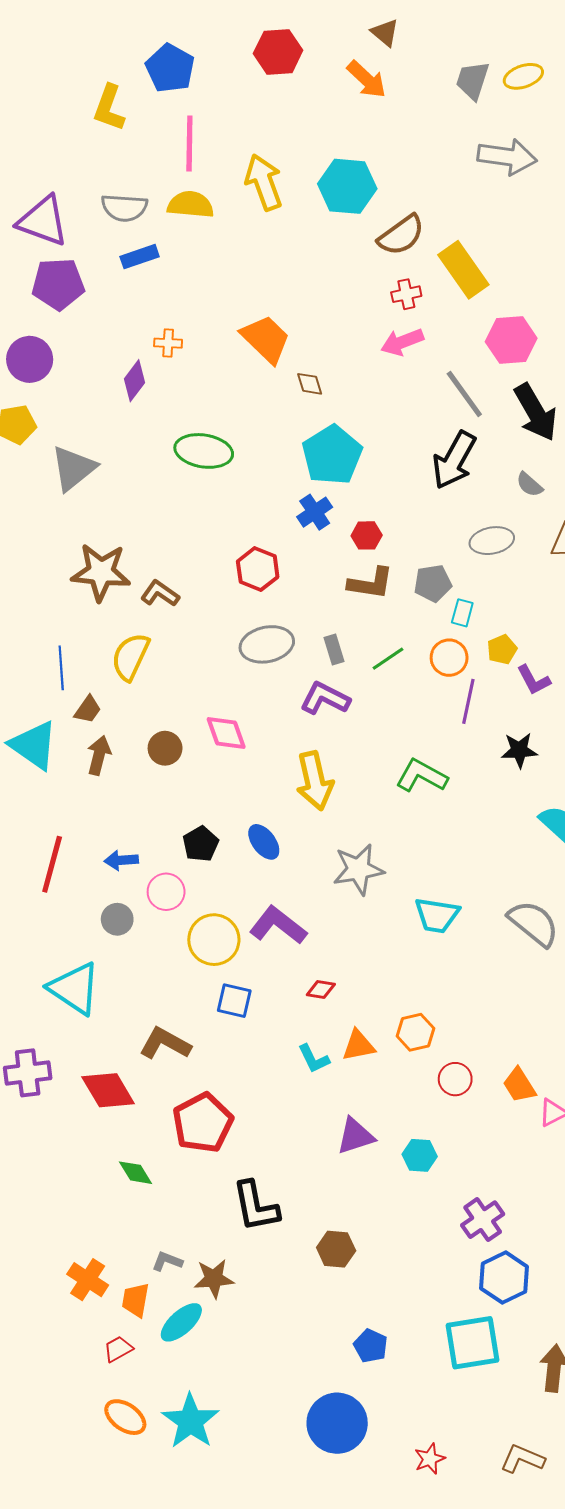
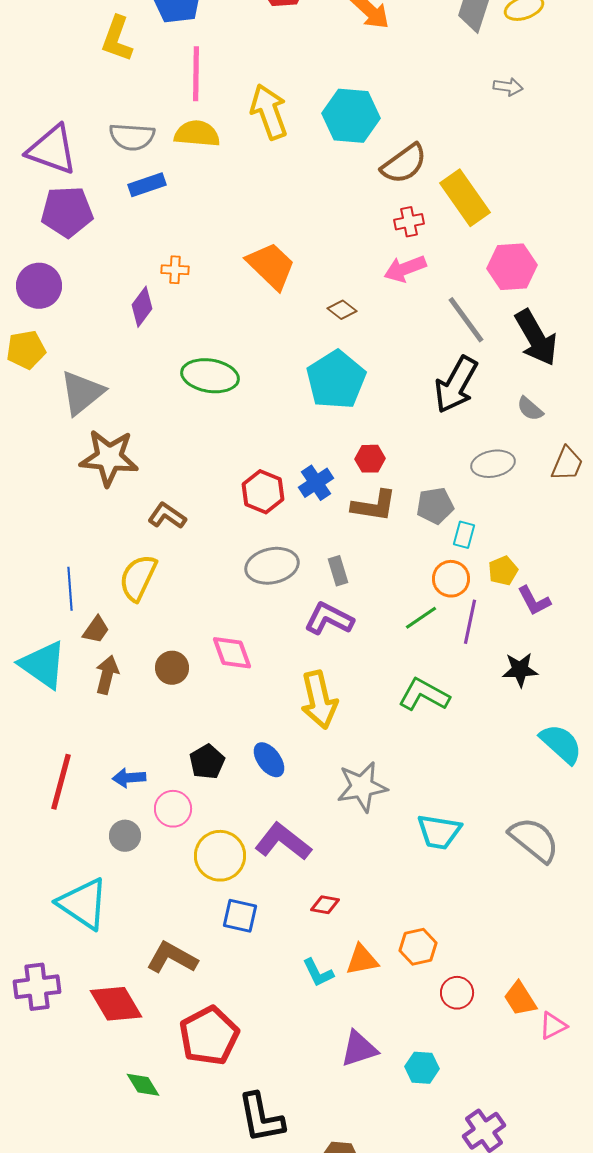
gray arrow: (507, 157) -> (508, 87), size x0.5
brown diamond: (310, 384) -> (342, 310), moved, turned -36
blue cross: (315, 512) -> (316, 483), moved
brown star: (101, 572) -> (109, 458), moved
green line: (388, 659) -> (421, 618), moved

